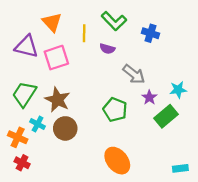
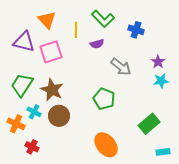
purple semicircle: (107, 49) -> (97, 44), turned -32
purple star: (149, 97) -> (158, 62), moved
green rectangle: (166, 116) -> (149, 124), moved
red cross: (22, 163) -> (32, 147), moved

